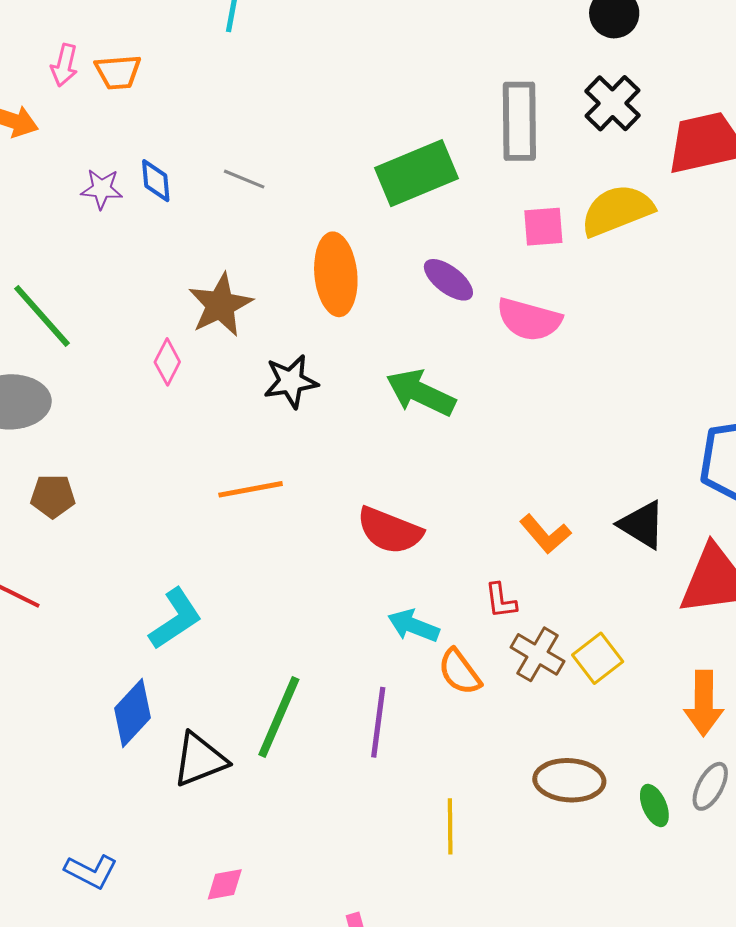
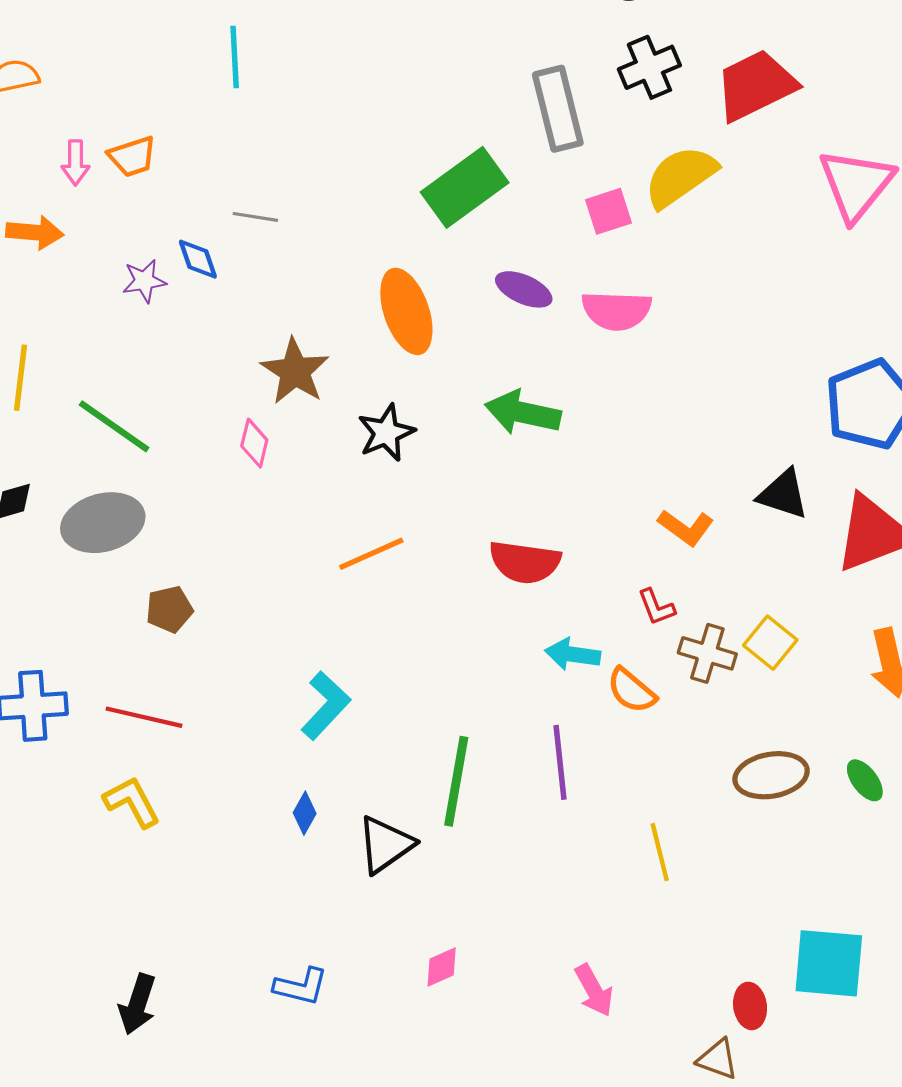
black cross: (612, 103) -> (649, 67), turned 36
gray line: (244, 179) -> (255, 217), moved
blue diamond: (132, 713) -> (305, 813), size x0.6

